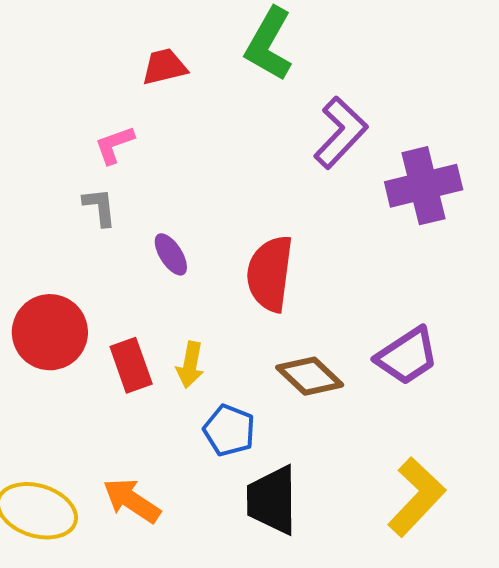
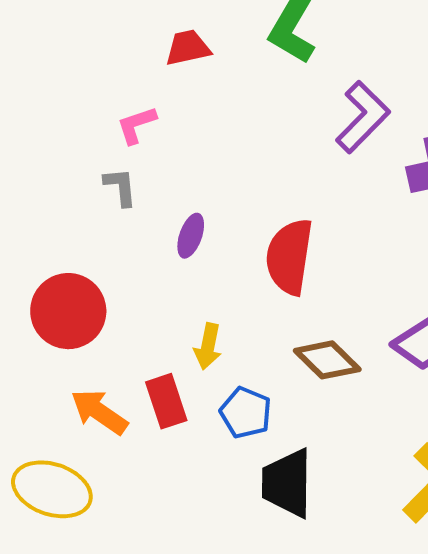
purple ellipse: (171, 254) -> (191, 236), turned 51
red rectangle: (131, 365) -> (166, 401), moved
orange arrow: (132, 501) -> (99, 412), moved

